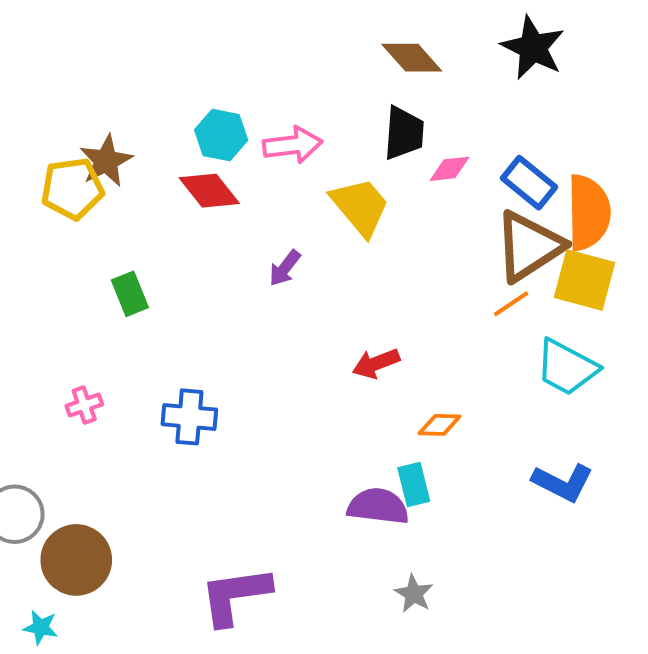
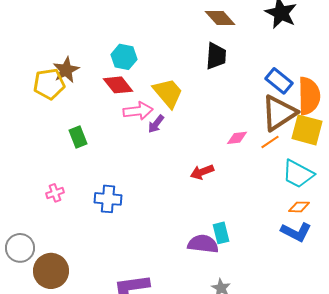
pink arrow: (293, 145) -> (138, 111), moved
pink diamond: (450, 169) -> (237, 138), moved
yellow trapezoid: (360, 207) -> (168, 93), moved
orange diamond: (440, 425) -> (299, 207), moved

